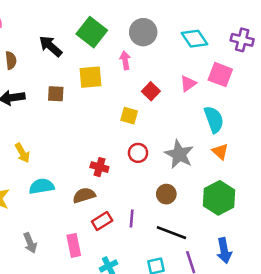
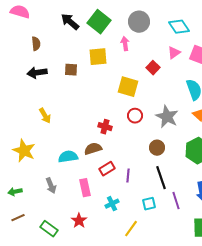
black arrow: (51, 46) -> (70, 22), moved
pink triangle: (188, 84) -> (174, 53), moved
red square: (151, 91) -> (153, 68), moved
yellow square: (129, 116) -> (128, 87), size x1.5
cyan semicircle: (42, 186) -> (68, 157), moved
purple line: (132, 218) -> (128, 176), moved
black line: (171, 233) -> (161, 178), turned 50

